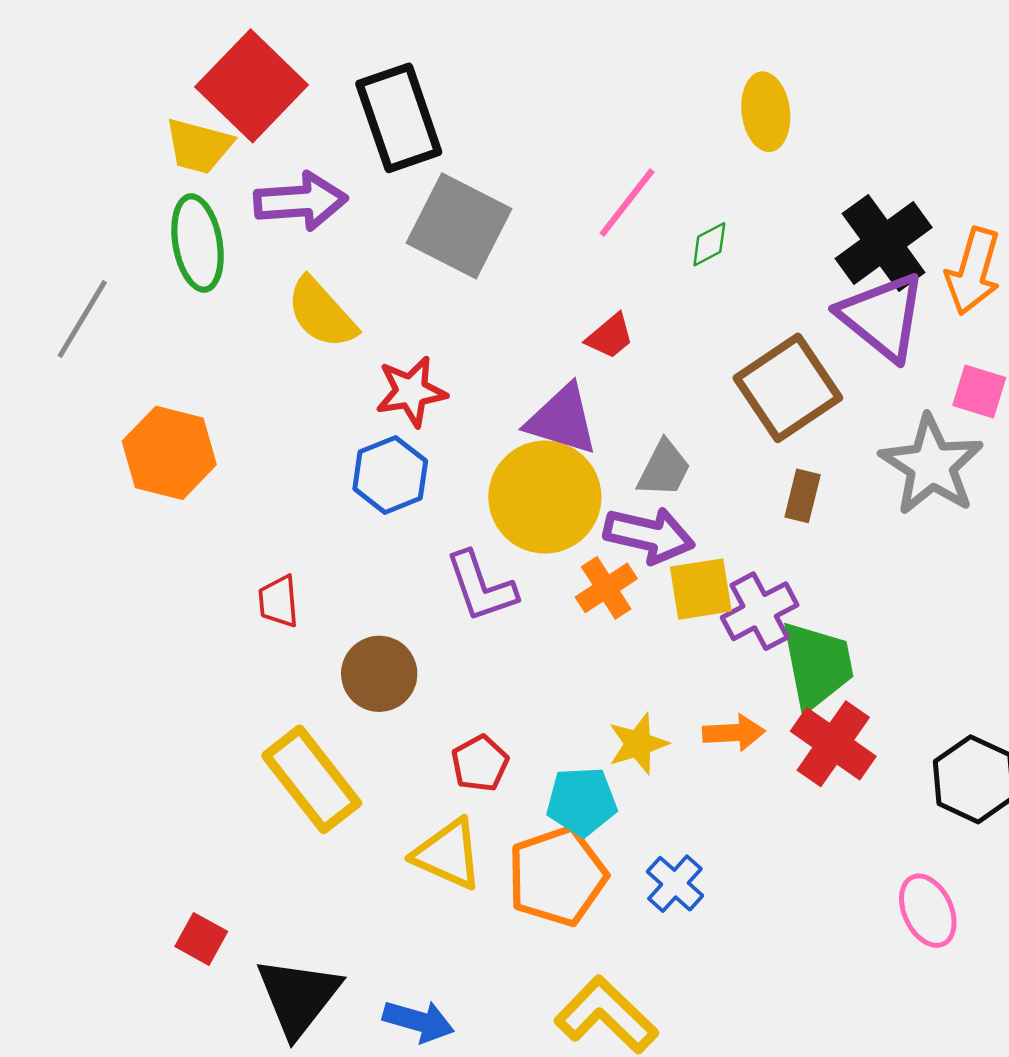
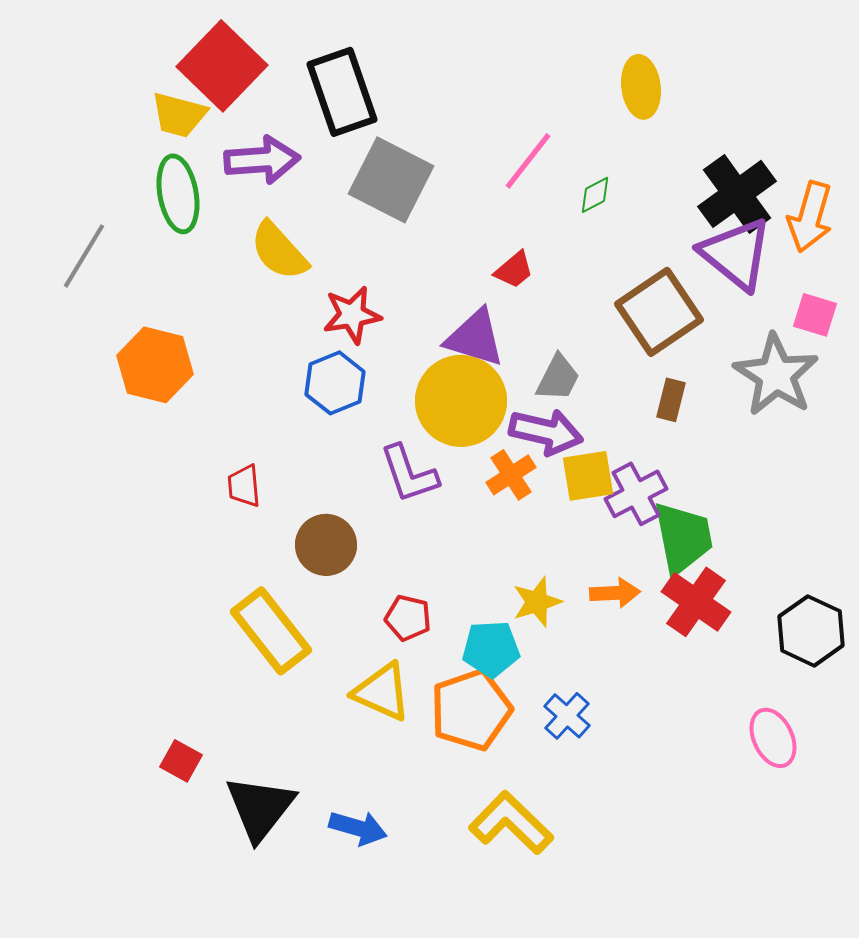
red pentagon: (480, 763) -> (408, 618), turned -30

